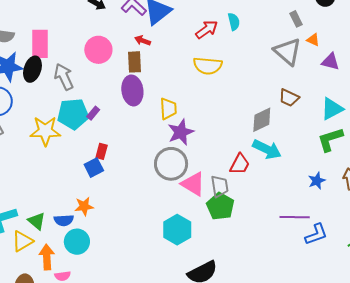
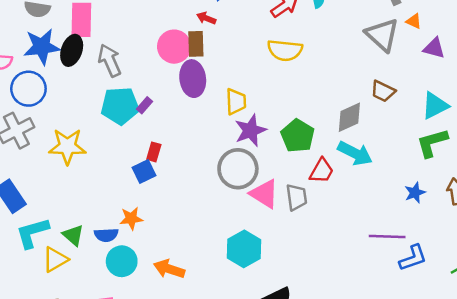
pink circle: (98, 50) -> (174, 47), moved
yellow star: (45, 131) -> (67, 146), moved
green pentagon: (220, 206) -> (298, 136), moved
orange arrow: (47, 257) -> (169, 269), moved, turned -70

